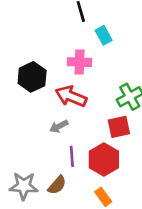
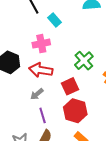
red square: (119, 127) -> (70, 86), moved
purple line: (72, 156) -> (43, 115), moved

